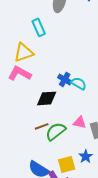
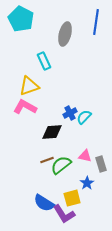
blue cross: (65, 79) -> (70, 113), turned 32
cyan semicircle: (79, 83) -> (84, 117), turned -77
blue star: (86, 156) -> (87, 183), moved

